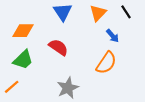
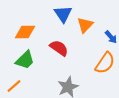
orange triangle: (98, 13) -> (85, 25), moved

